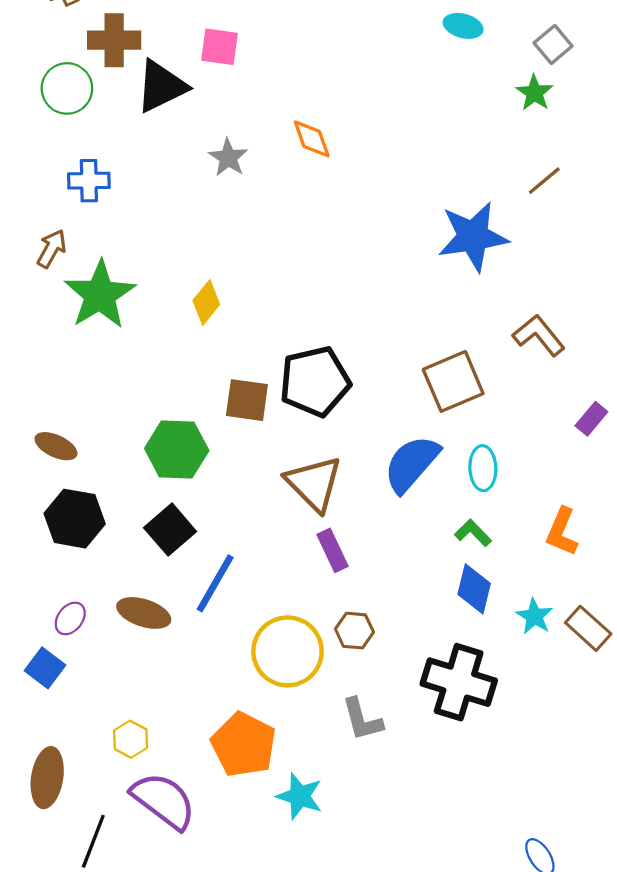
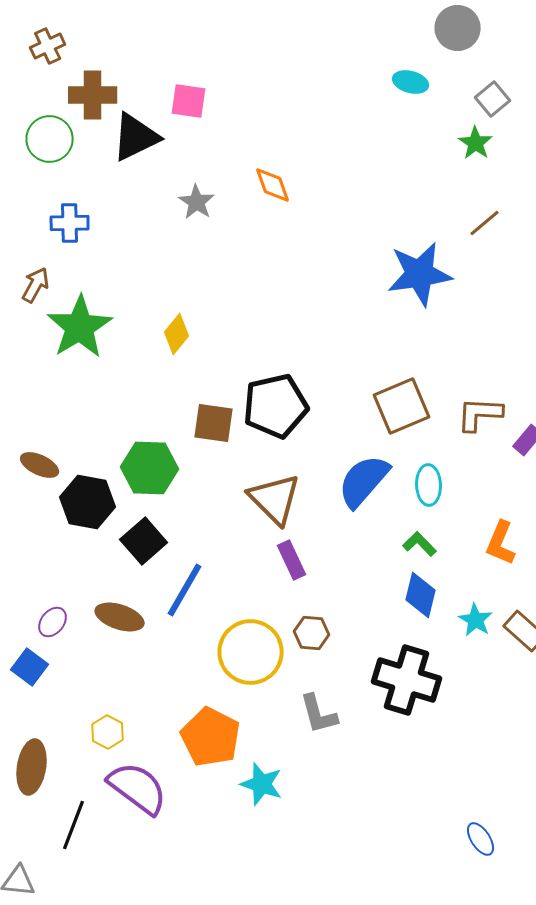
brown L-shape: (539, 335) -> (480, 414), moved, turned -48
black hexagon: (75, 519) -> (88, 502), moved

